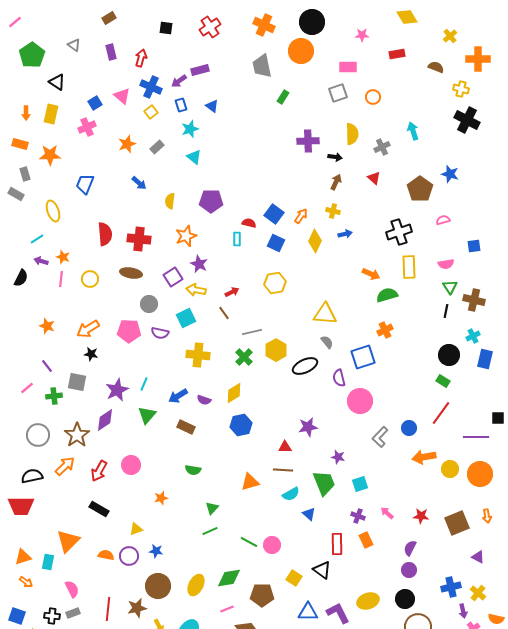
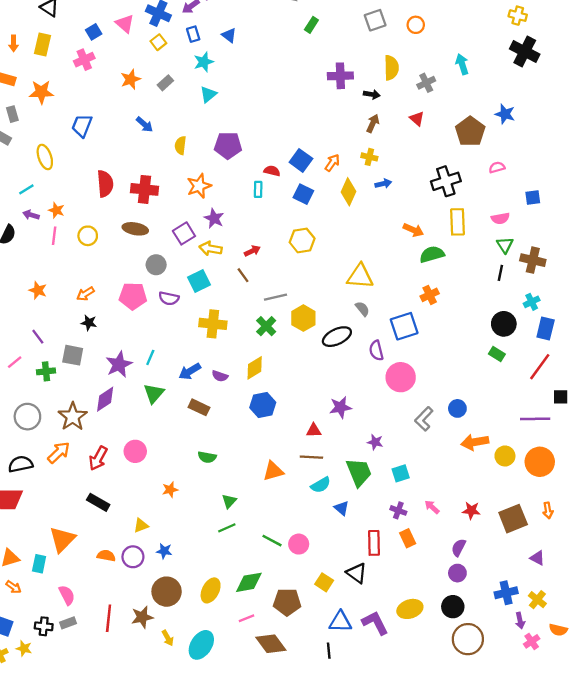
cyan triangle: (194, 157) -> (208, 94), turned 42
orange arrow: (88, 329) -> (85, 294), size x0.7
red line: (441, 413) -> (540, 367), moved

